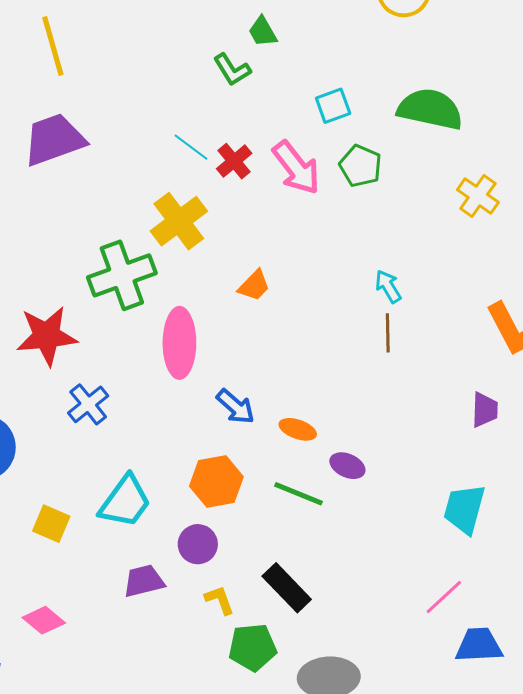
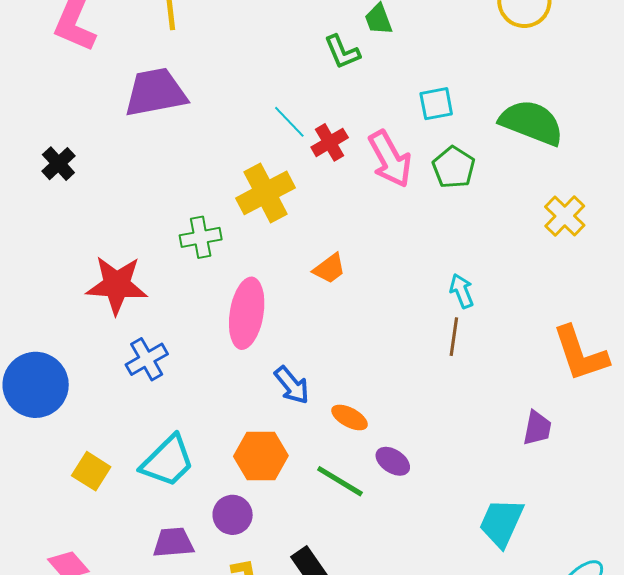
green cross: (122, 275) -> (201, 237), size x0.6

